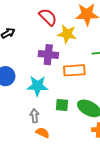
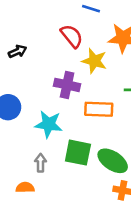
green square: (62, 105) -> (78, 153), size x1.5
orange semicircle: (42, 133) -> (25, 187), moved, turned -32

